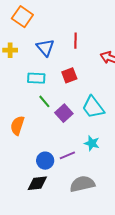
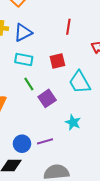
blue triangle: (45, 47) -> (23, 33), moved, turned 36
cyan trapezoid: (93, 107) -> (80, 82), moved
cyan star: (92, 143) -> (73, 122), moved

